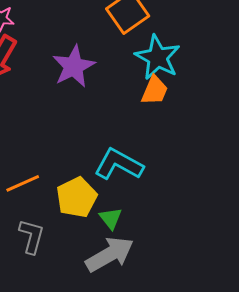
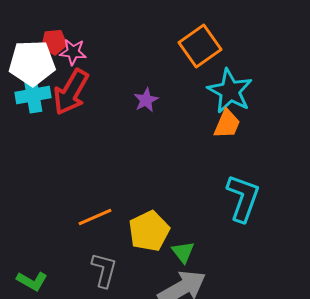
purple star: (74, 66) -> (146, 100), size x0.6
cyan L-shape: (119, 164) -> (243, 198), moved, turned 81

